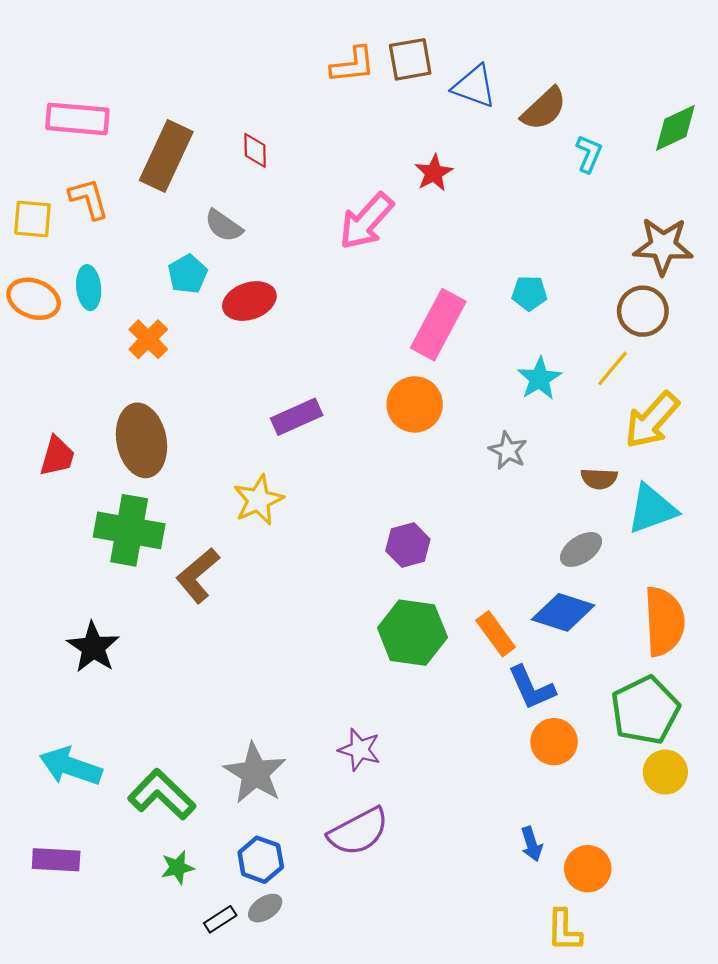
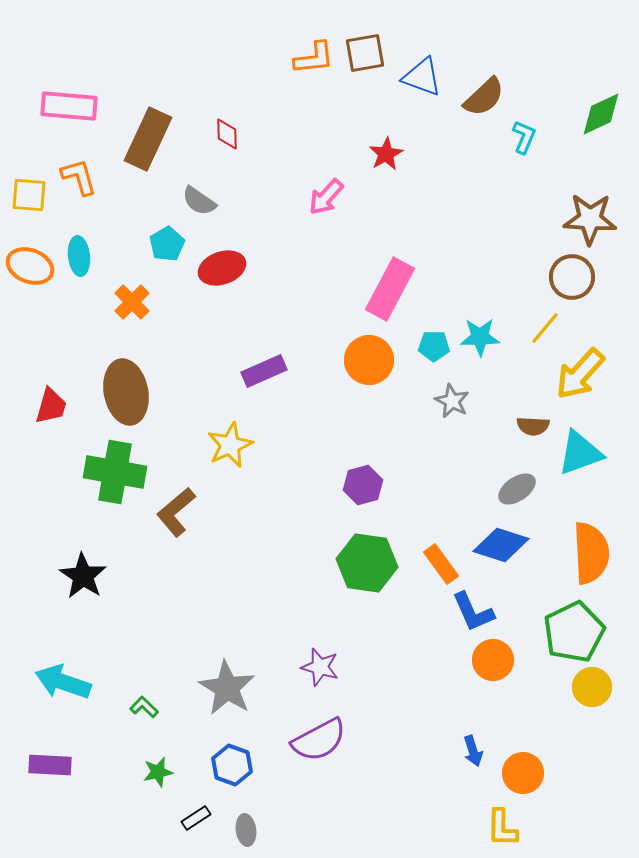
pink arrow: (366, 221) -> (326, 197), size x0.7
cyan pentagon: (529, 293) -> (434, 346), moved
cyan star: (539, 379) -> (480, 337), turned 30
green L-shape: (162, 794) -> (144, 707), size x0.5
gray ellipse: (265, 908) -> (246, 830), moved, turned -64

